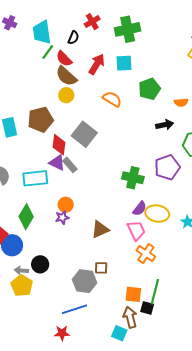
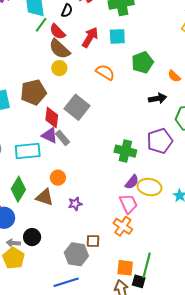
orange semicircle: (181, 102) -> (174, 76), turned 48
purple star: (62, 217) -> (75, 204), moved
brown triangle: (100, 230) -> (45, 197), moved, turned 42
orange cross: (146, 254) -> (123, 226), moved

